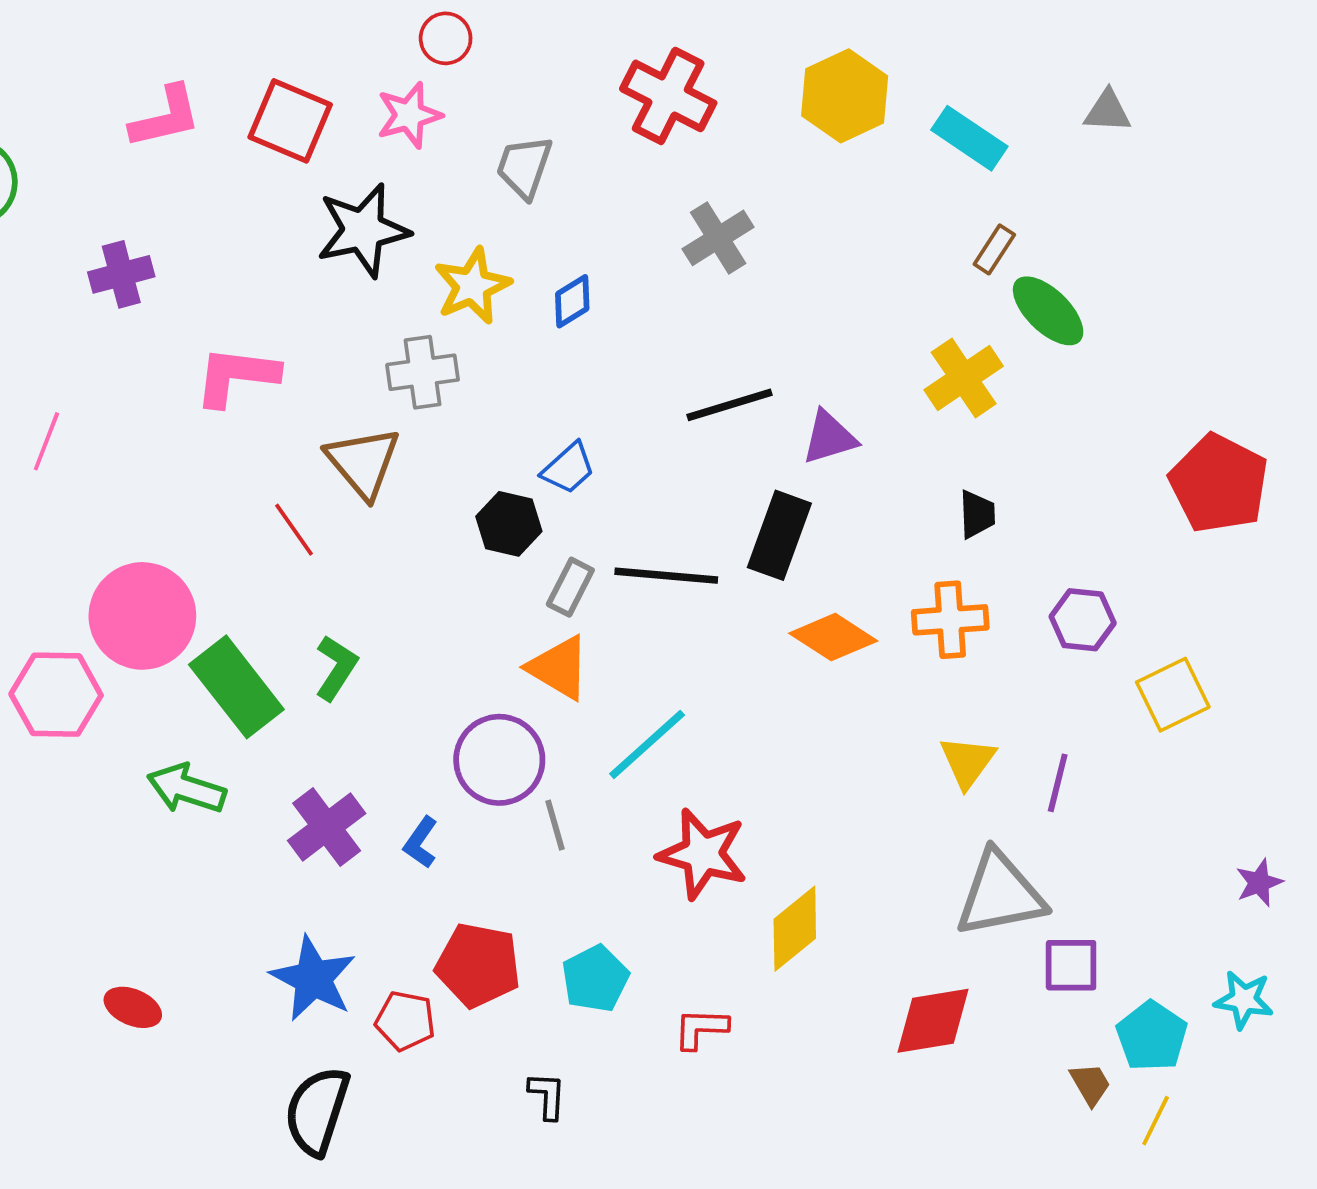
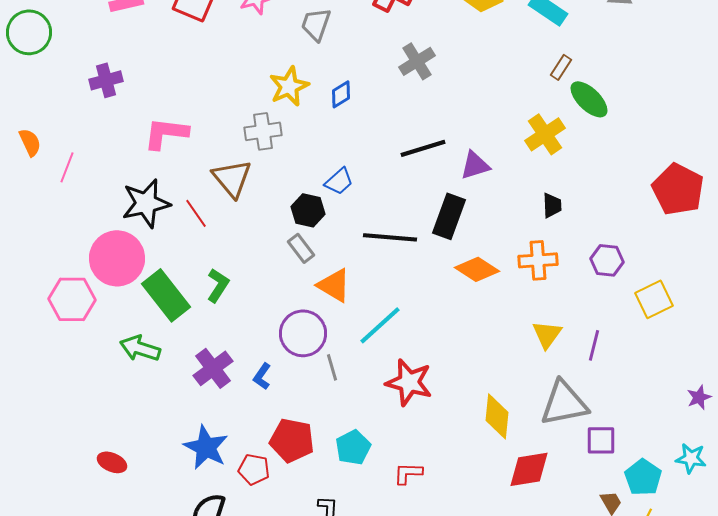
black star: (363, 230) -> (146, 203), moved
gray rectangle: (570, 587) -> (301, 248), moved, turned -64
yellow diamond: (795, 929) -> (497, 416), moved, turned -45

